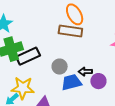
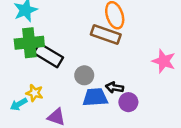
black rectangle: (28, 56) -> (48, 55), turned 45
yellow star: (23, 88) -> (34, 93), size x0.6

